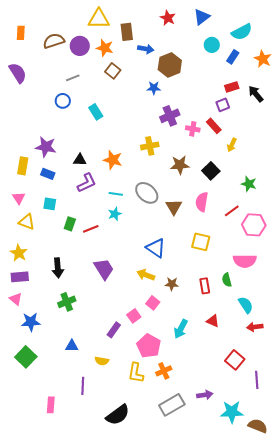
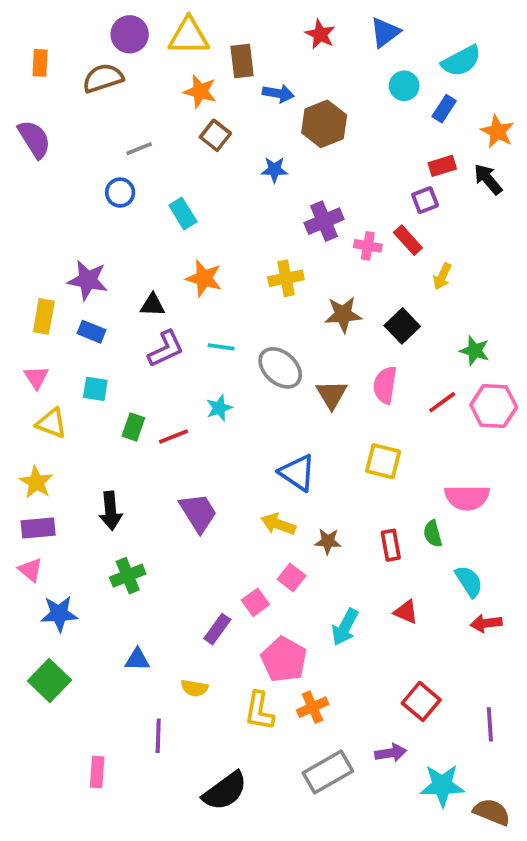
purple circle: (80, 46) -> (130, 34), moved
orange star: (263, 59) -> (497, 132), moved
blue star: (154, 88) -> (274, 170), moved
orange star: (113, 160) -> (204, 278), moved
cyan line: (116, 194) -> (221, 347), moved
pink hexagon: (254, 225) -> (494, 406), moved
red square: (235, 360) -> (421, 701), moved

